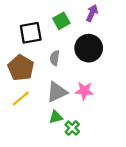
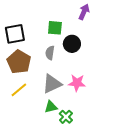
green square: (61, 21) -> (55, 28), moved, turned 35
black square: (31, 33) -> (15, 34), moved
black circle: (89, 48) -> (72, 44), moved, size x0.7

